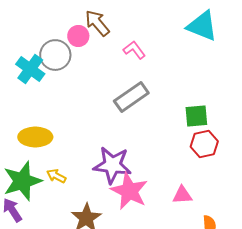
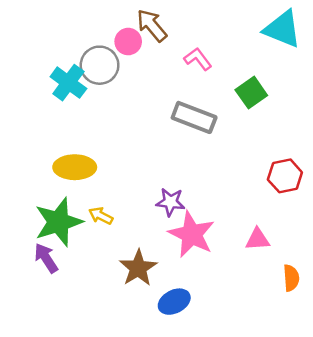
gray rectangle: (131, 97) -> (194, 117), turned 56
green square: (196, 116) -> (251, 93), moved, turned -30
purple star: (112, 165) -> (170, 202), size x0.6

